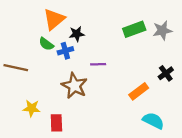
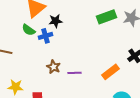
purple line: (98, 64) -> (74, 73), moved
brown star: (74, 86) -> (54, 67), size x0.6

